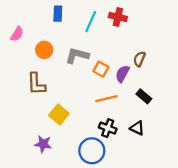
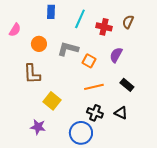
red cross: (118, 17) -> (104, 27), moved
brown semicircle: (139, 59) -> (128, 22), moved
purple semicircle: (122, 74) -> (116, 55), moved

